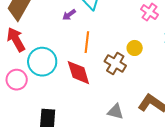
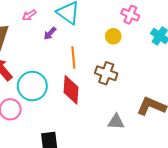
yellow circle: (135, 48) -> (113, 36), moved
red diamond: (78, 73) -> (71, 90), turned 32

